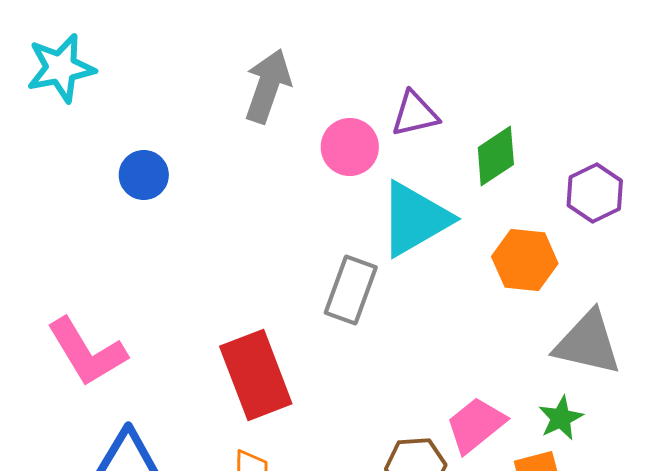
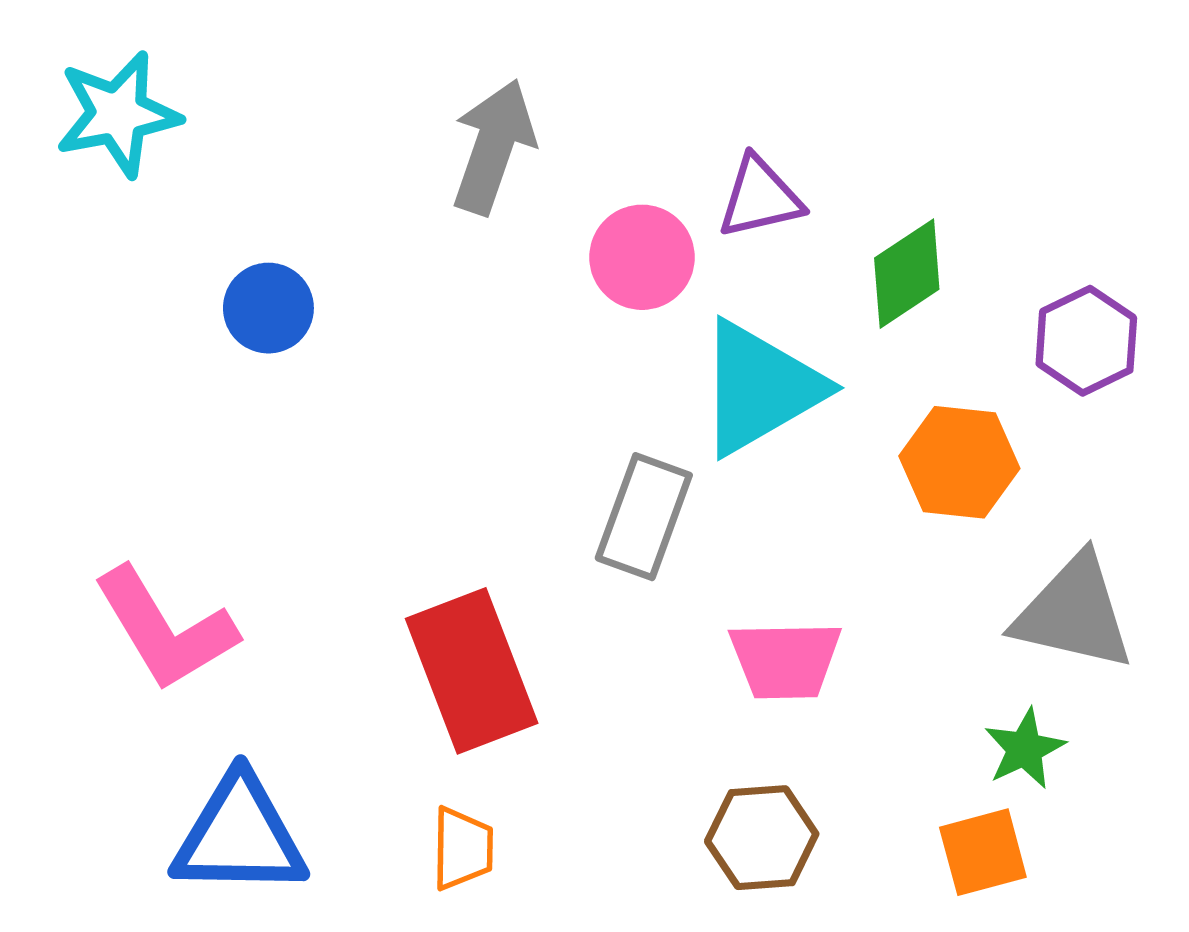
pink trapezoid: (476, 425) -> (785, 660), moved, turned -142

